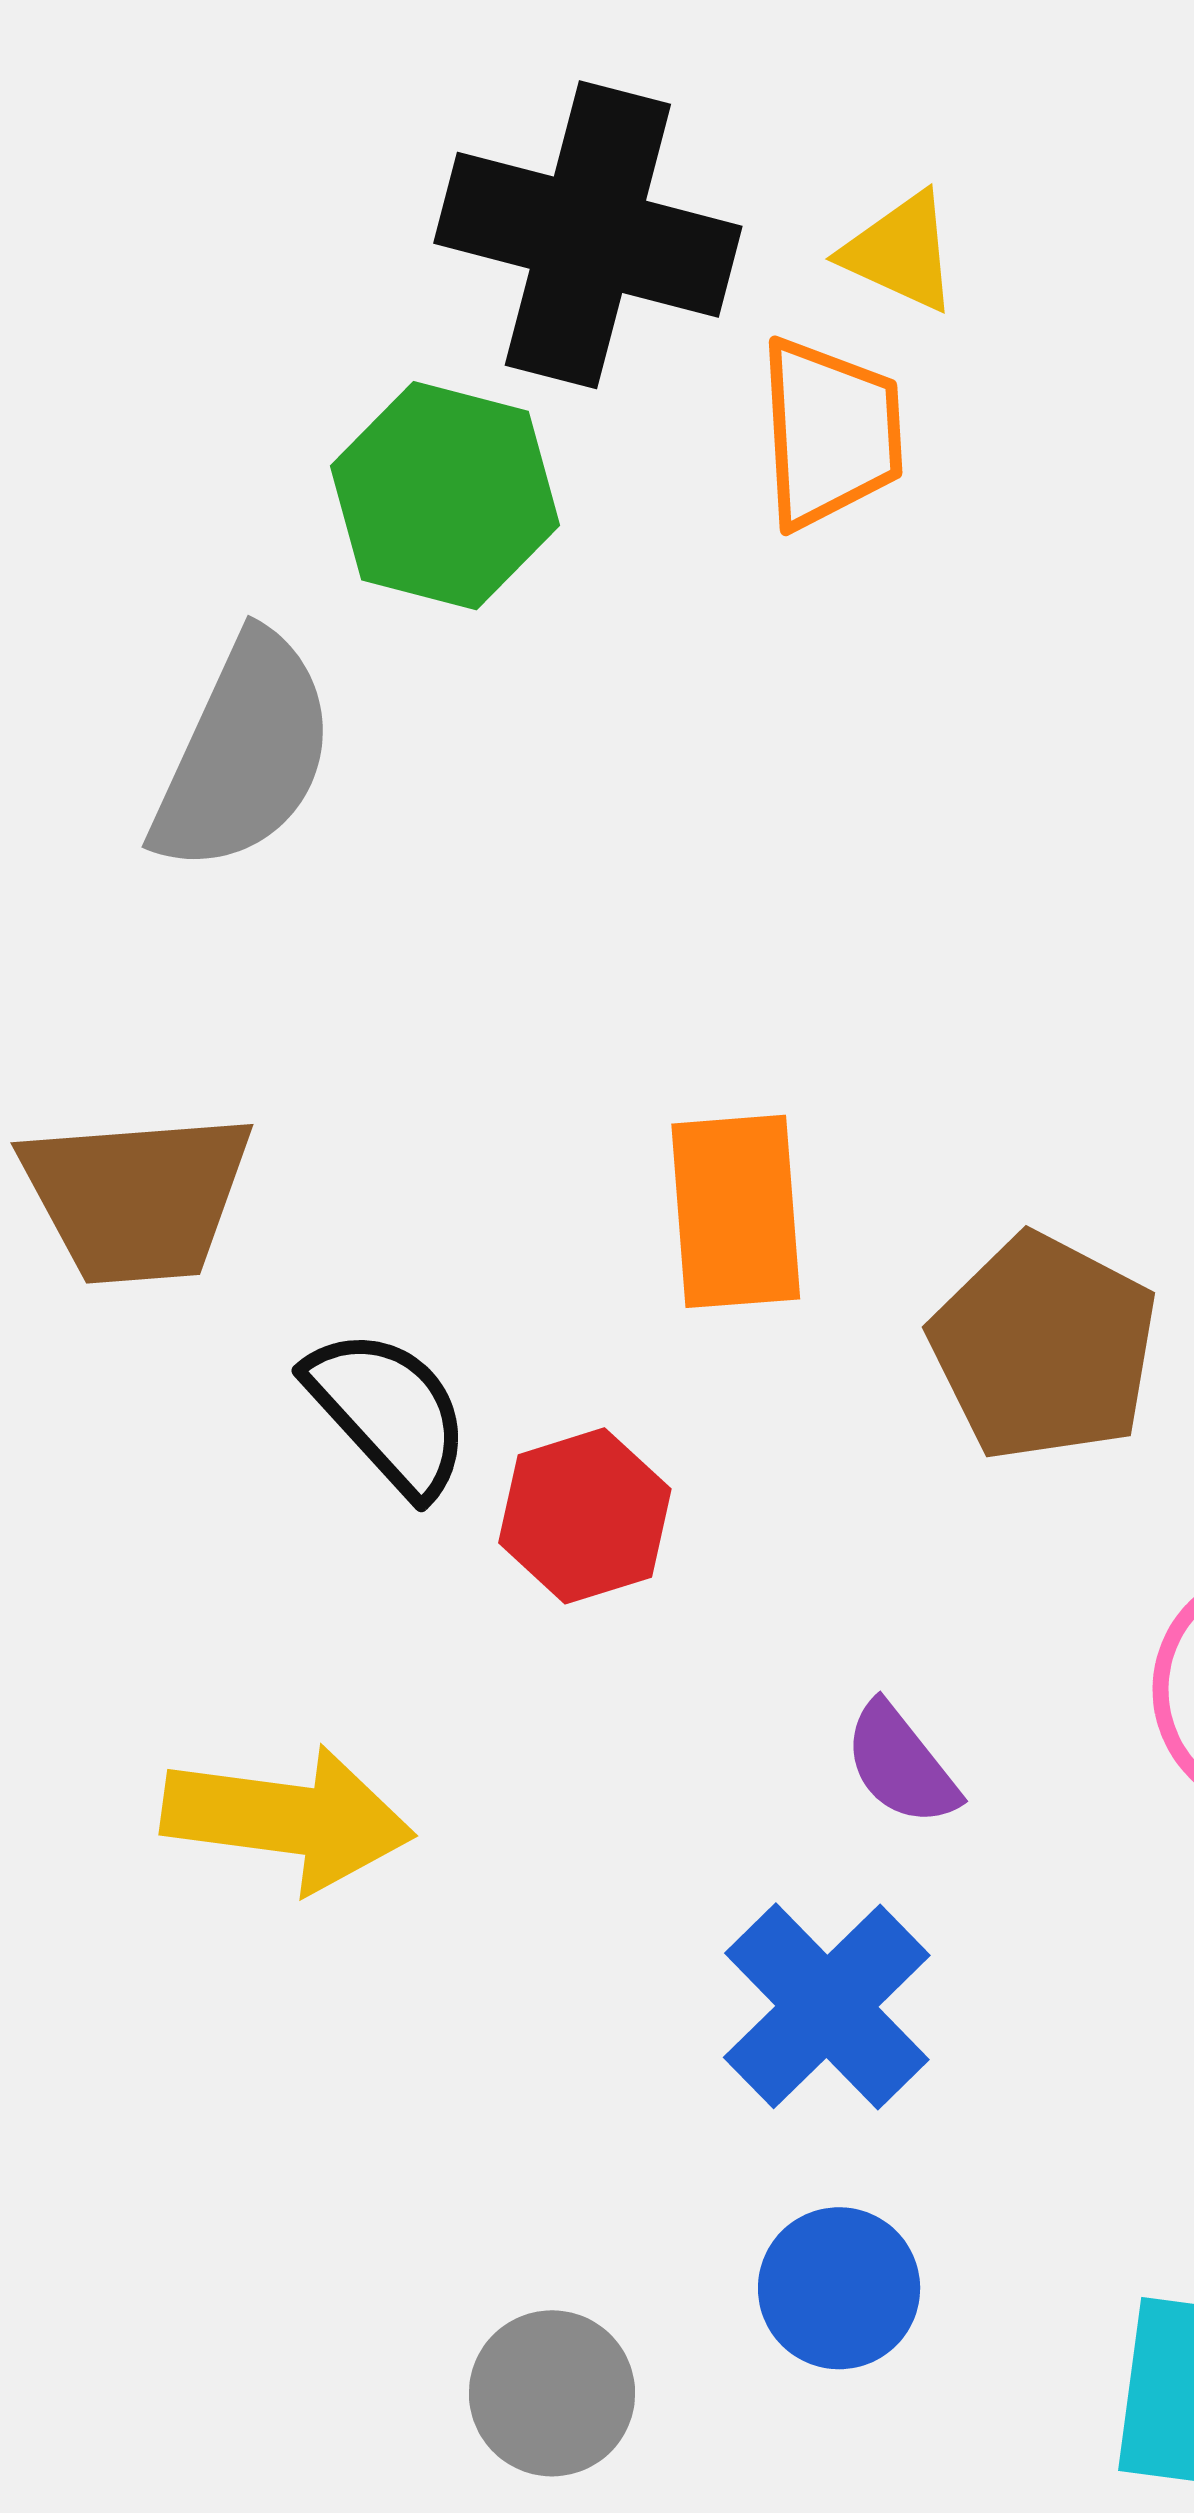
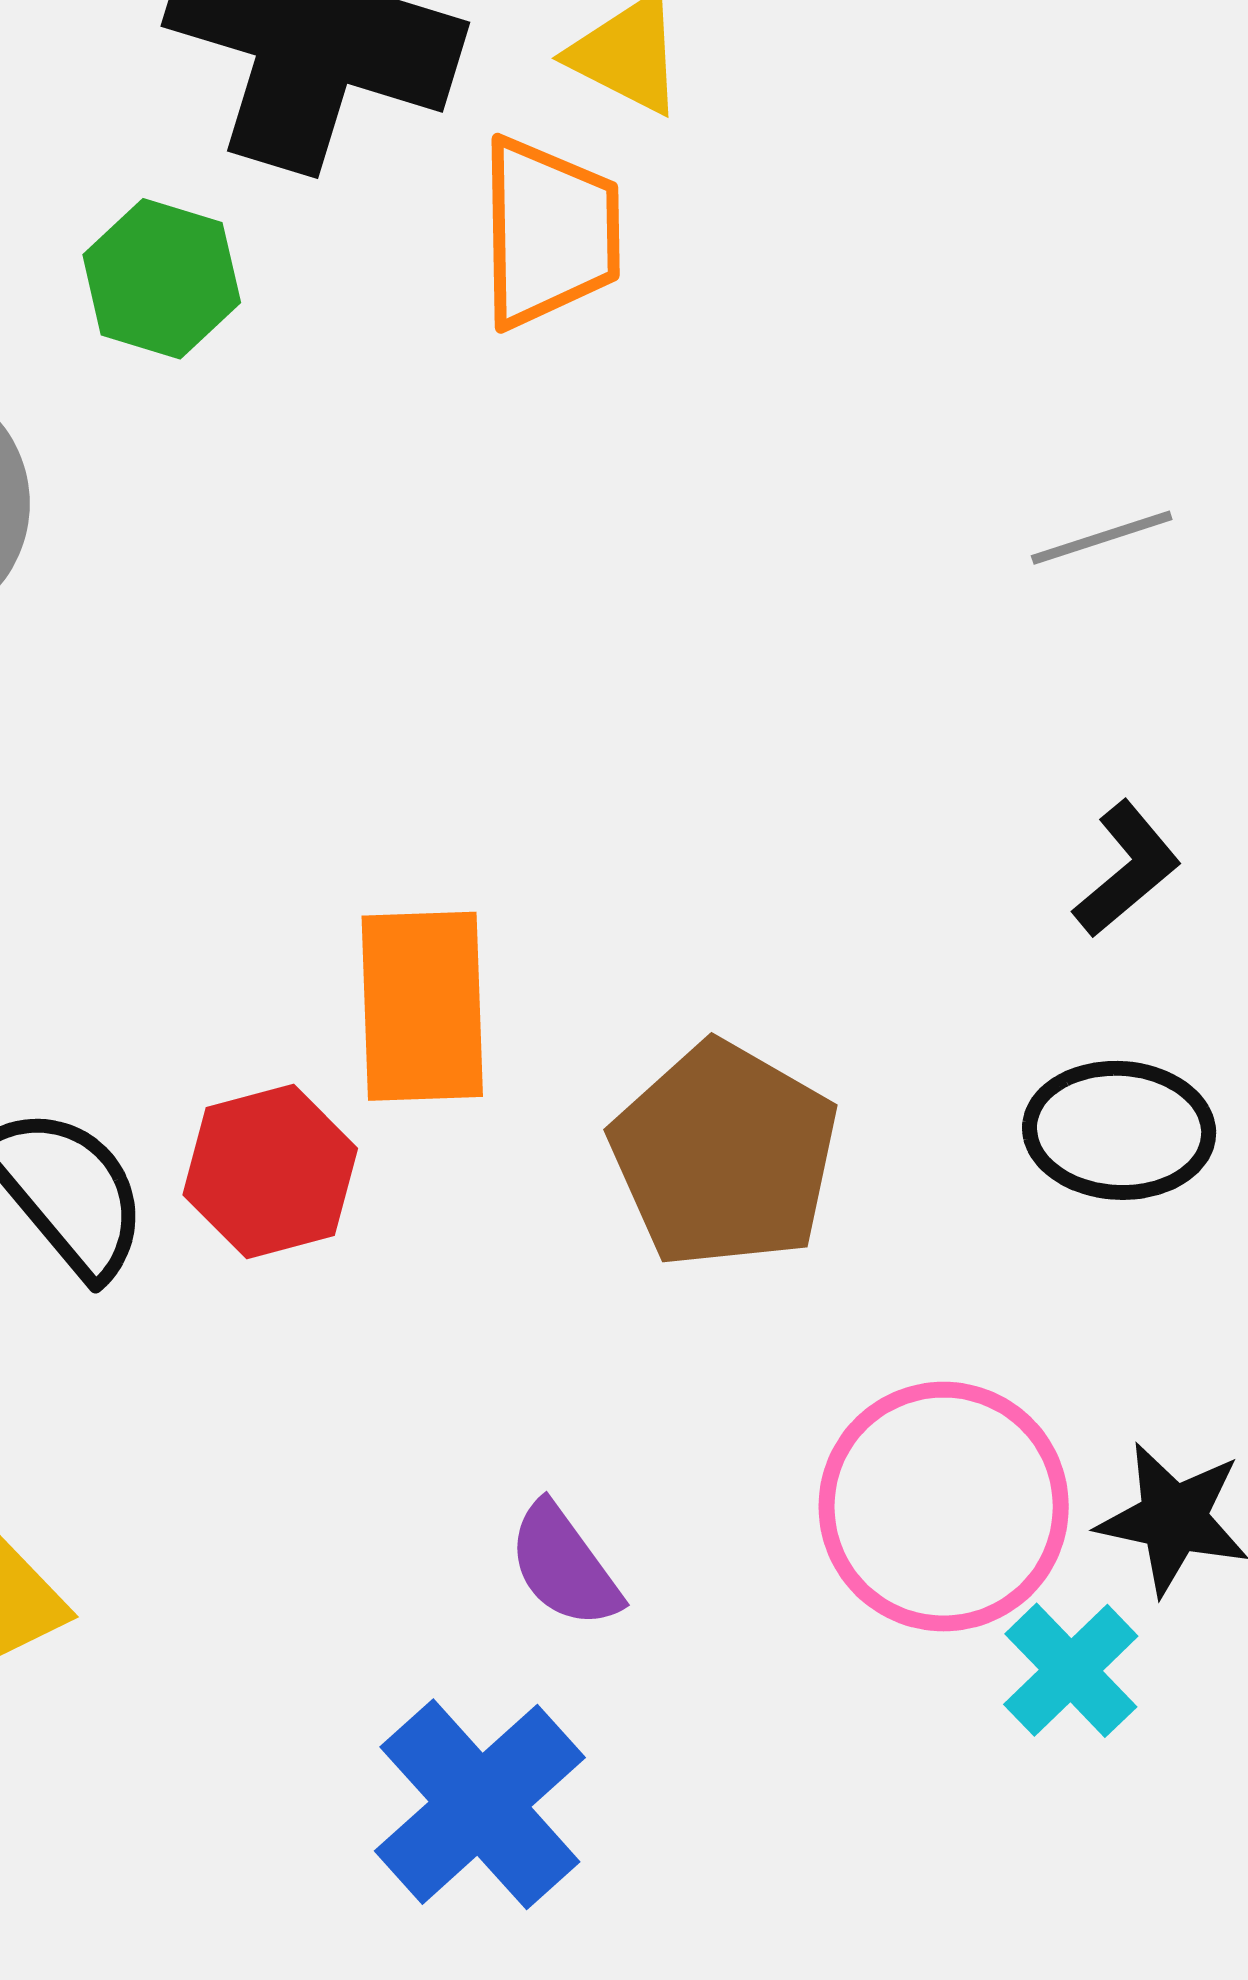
green hexagon: (445, 496) -> (162, 279), size x0.7
red hexagon: (585, 1516) -> (270, 1172), moved

